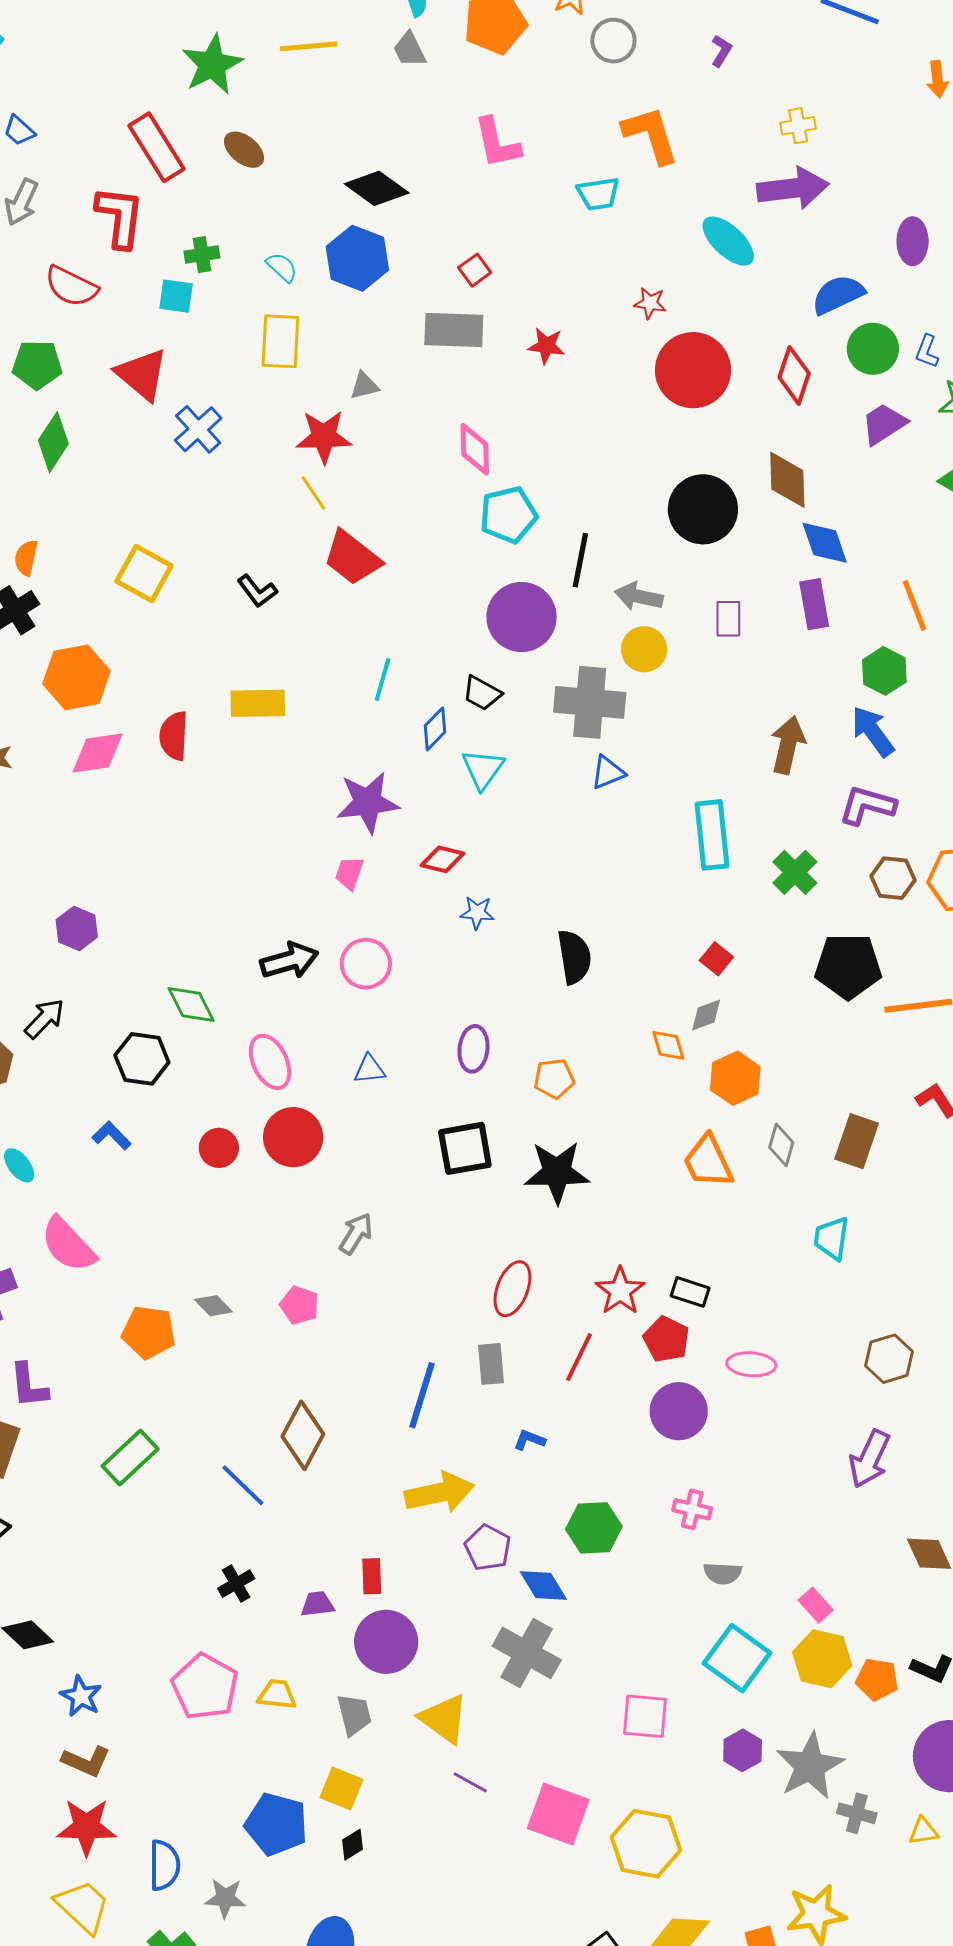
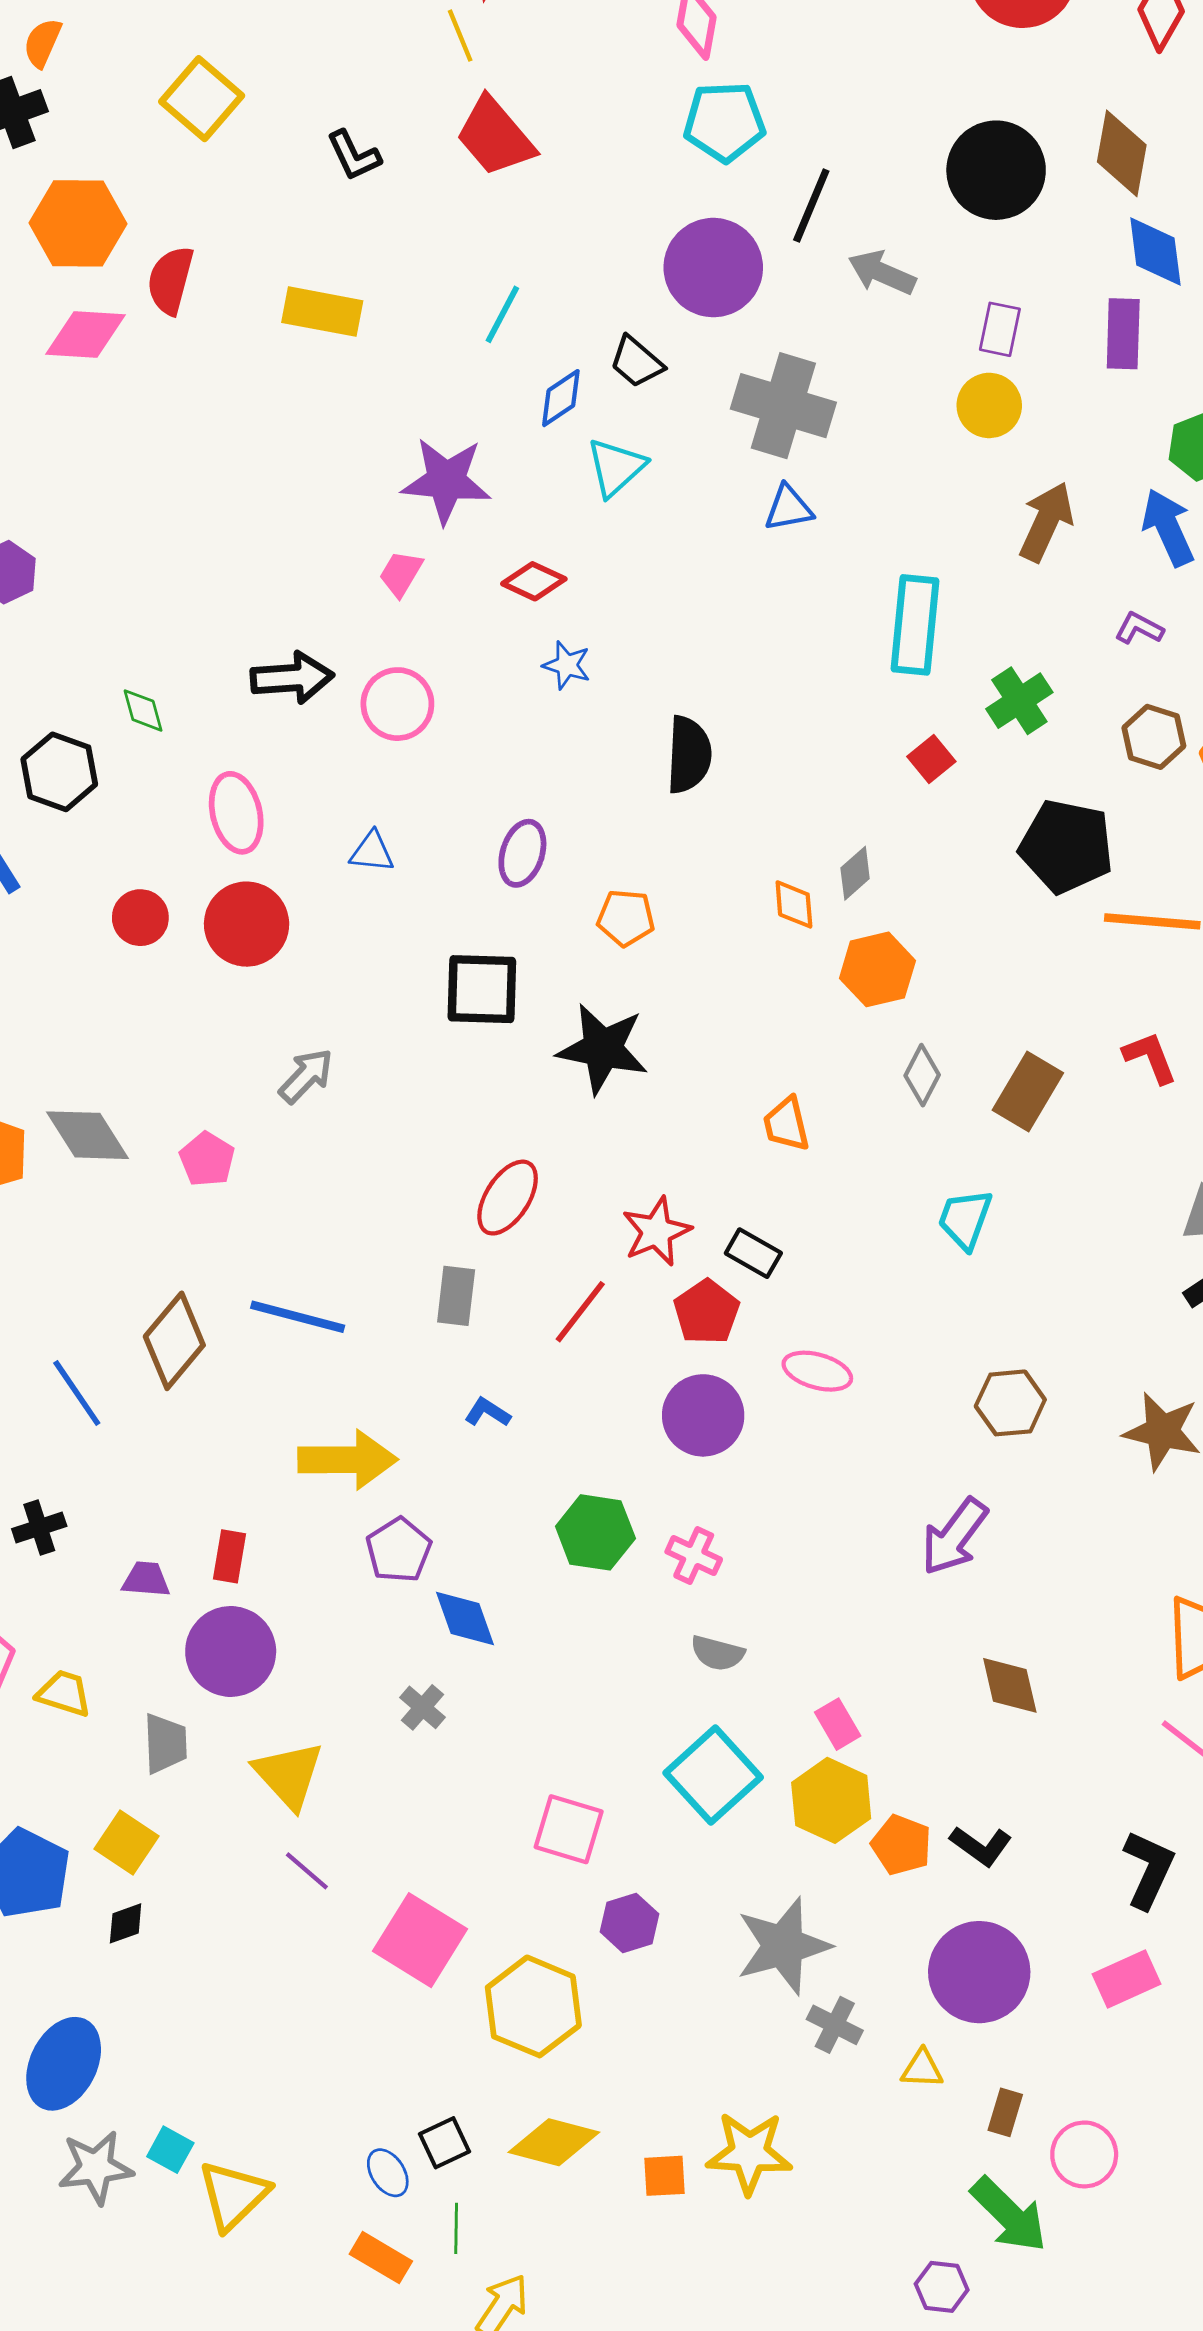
yellow circle: (644, 649) -> (989, 405), moved
red semicircle: (174, 736) -> (170, 280), moved
purple L-shape: (867, 805) -> (1139, 628), size x0.6
red square: (716, 959) -> (931, 759), moved
green diamond: (191, 1004) -> (143, 710), size x0.7
gray diamond: (706, 1015) -> (855, 873), turned -33
orange trapezoid: (708, 1162) -> (786, 1124), moved, size x0.7
gray diamond: (213, 1306) -> (88, 1135), size x1.6
blue line: (422, 1395) -> (298, 1317), moved, turned 76
green hexagon: (594, 1528) -> (595, 1532), moved
gray cross: (527, 1653) -> (423, 1707), size x0.5
purple hexagon: (743, 1750) -> (630, 1923), moved

